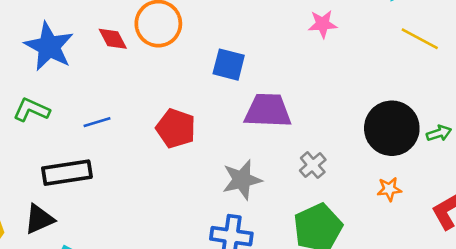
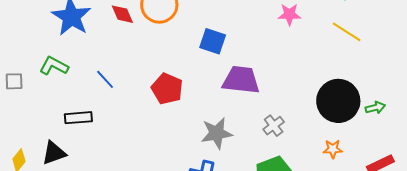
yellow line: (420, 39) -> (347, 32), moved
blue line: (97, 122) -> (105, 79), turned 60
black rectangle: (67, 173) -> (78, 118), size x0.7

